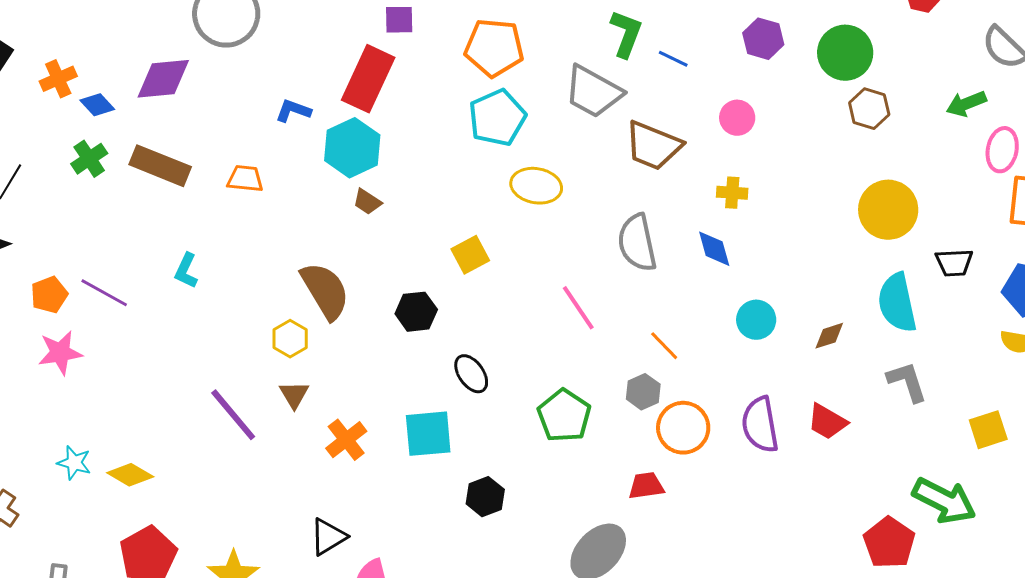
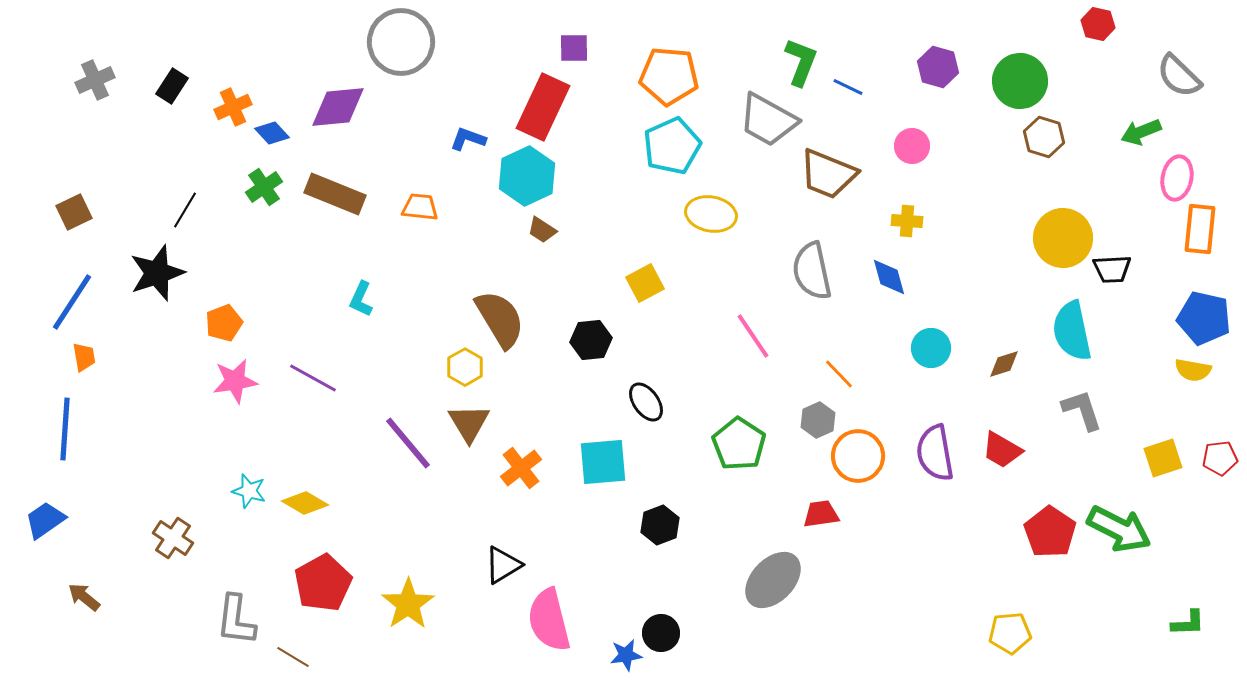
black trapezoid: (954, 263) -> (1112, 269), moved
purple line: (104, 293) -> (313, 378), moved
brown triangle: (294, 395) -> (469, 423), size x1.4
red pentagon: (889, 543) -> (1050, 532), moved

